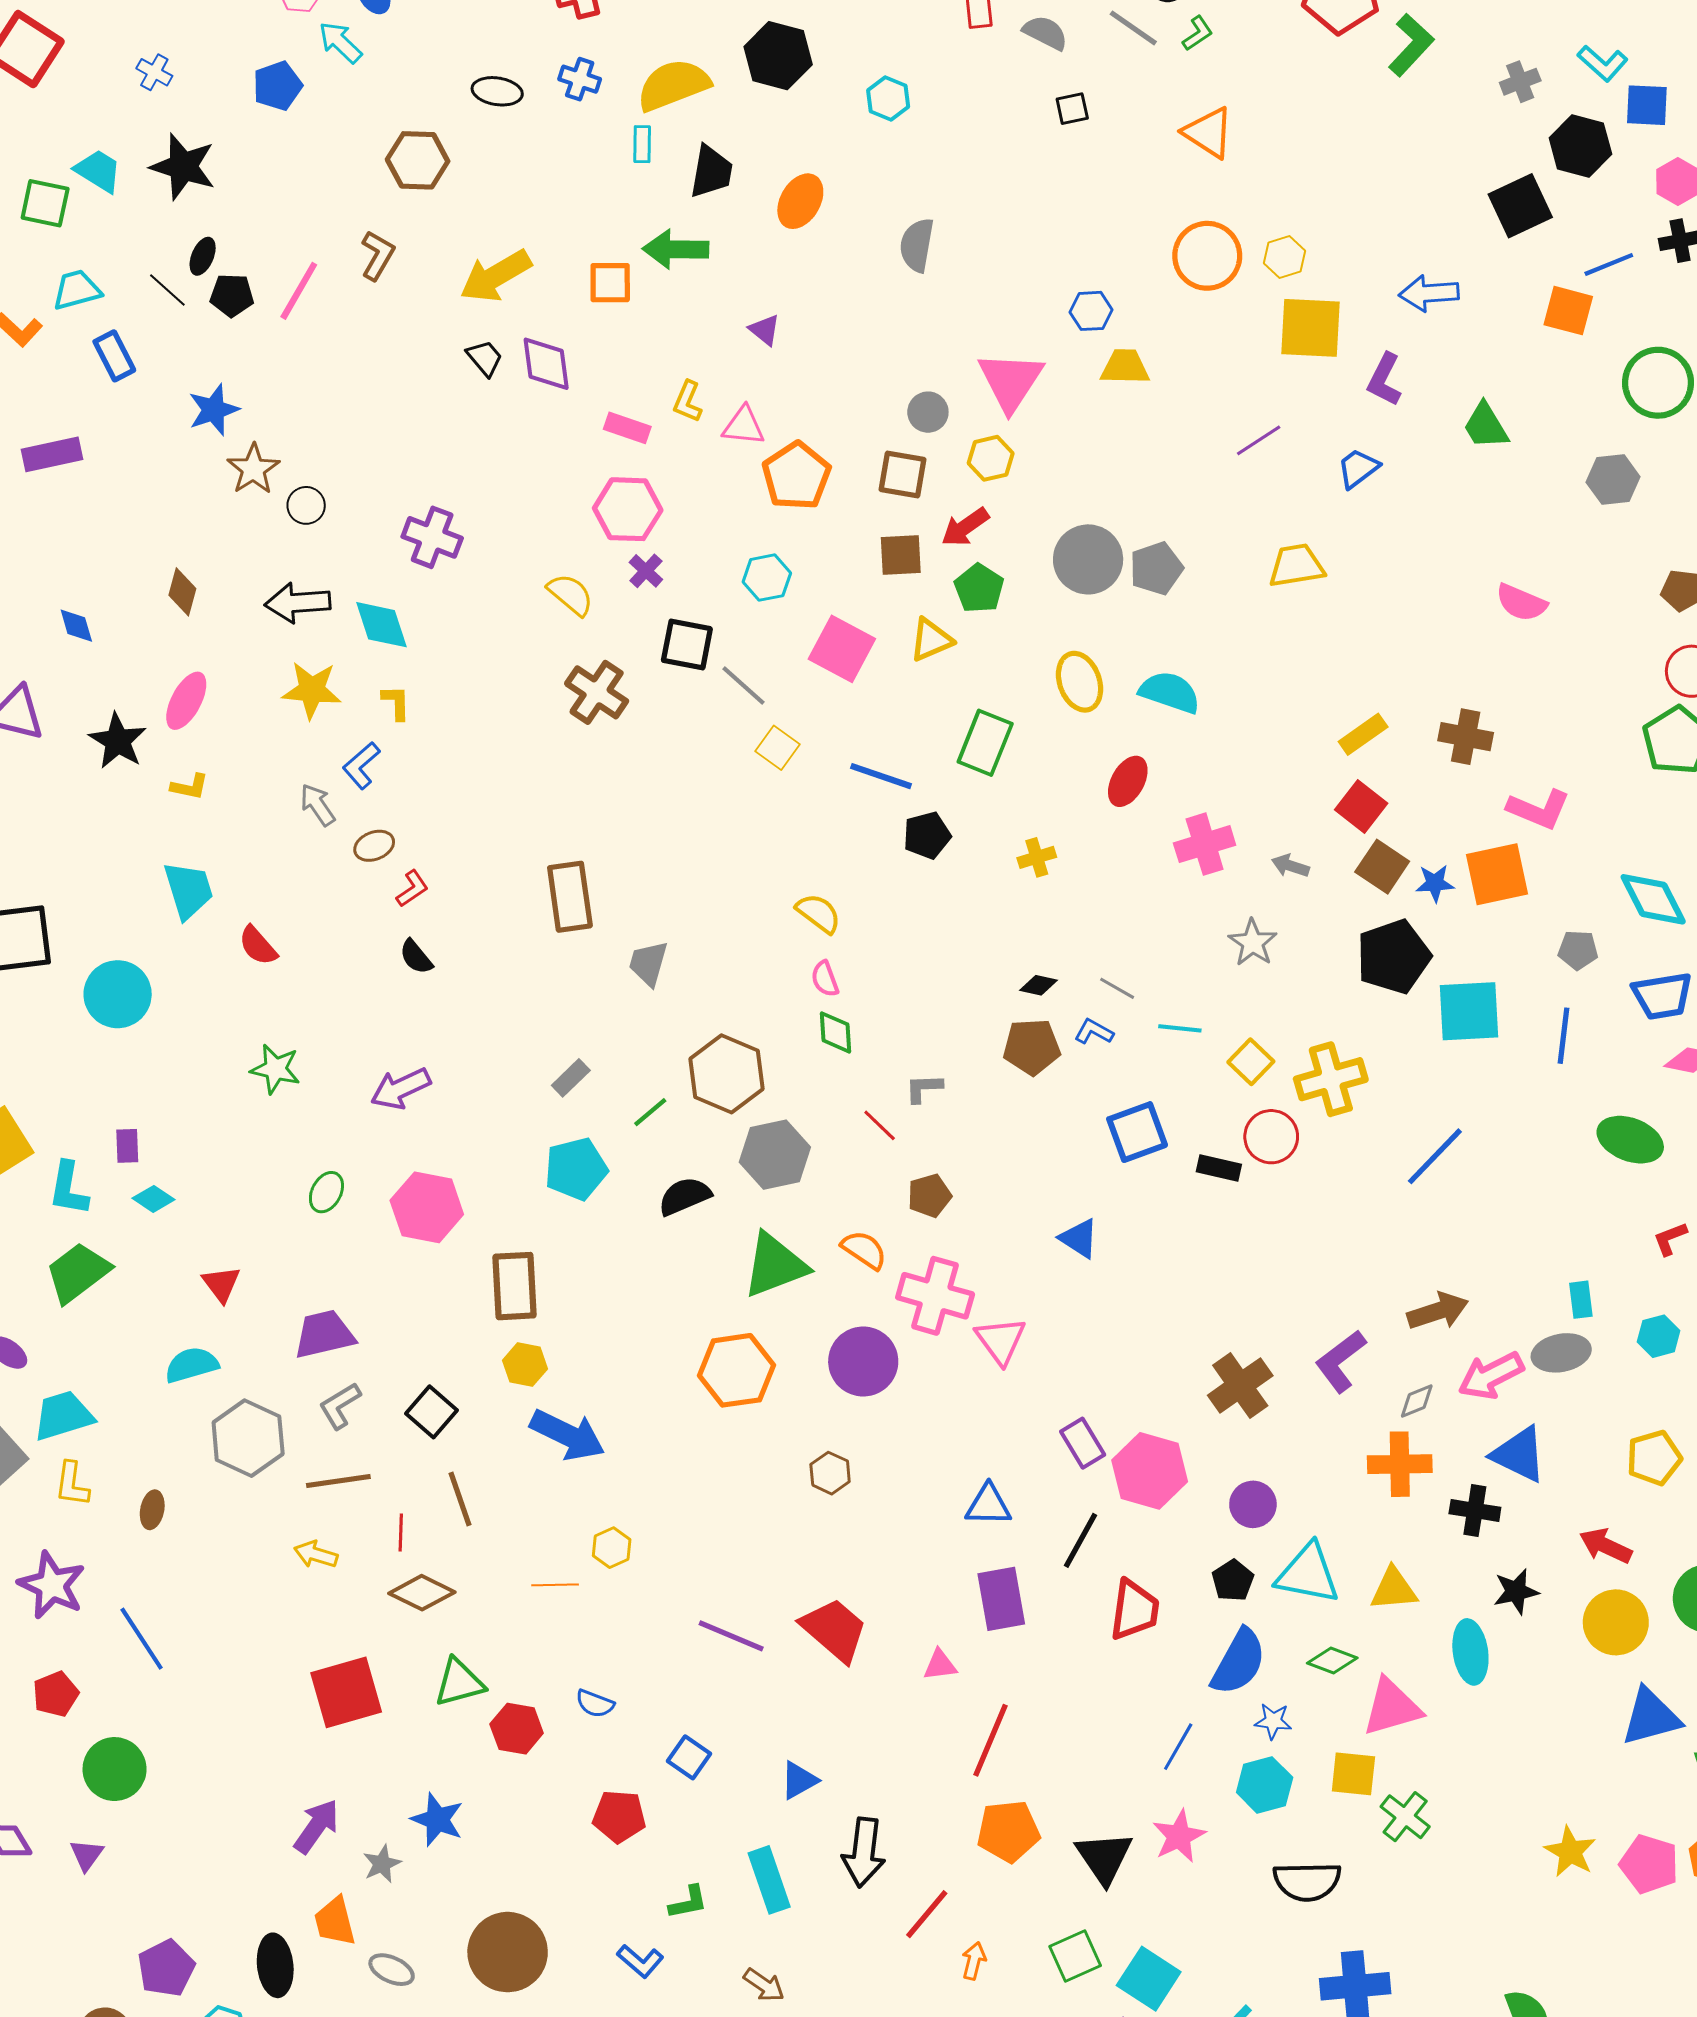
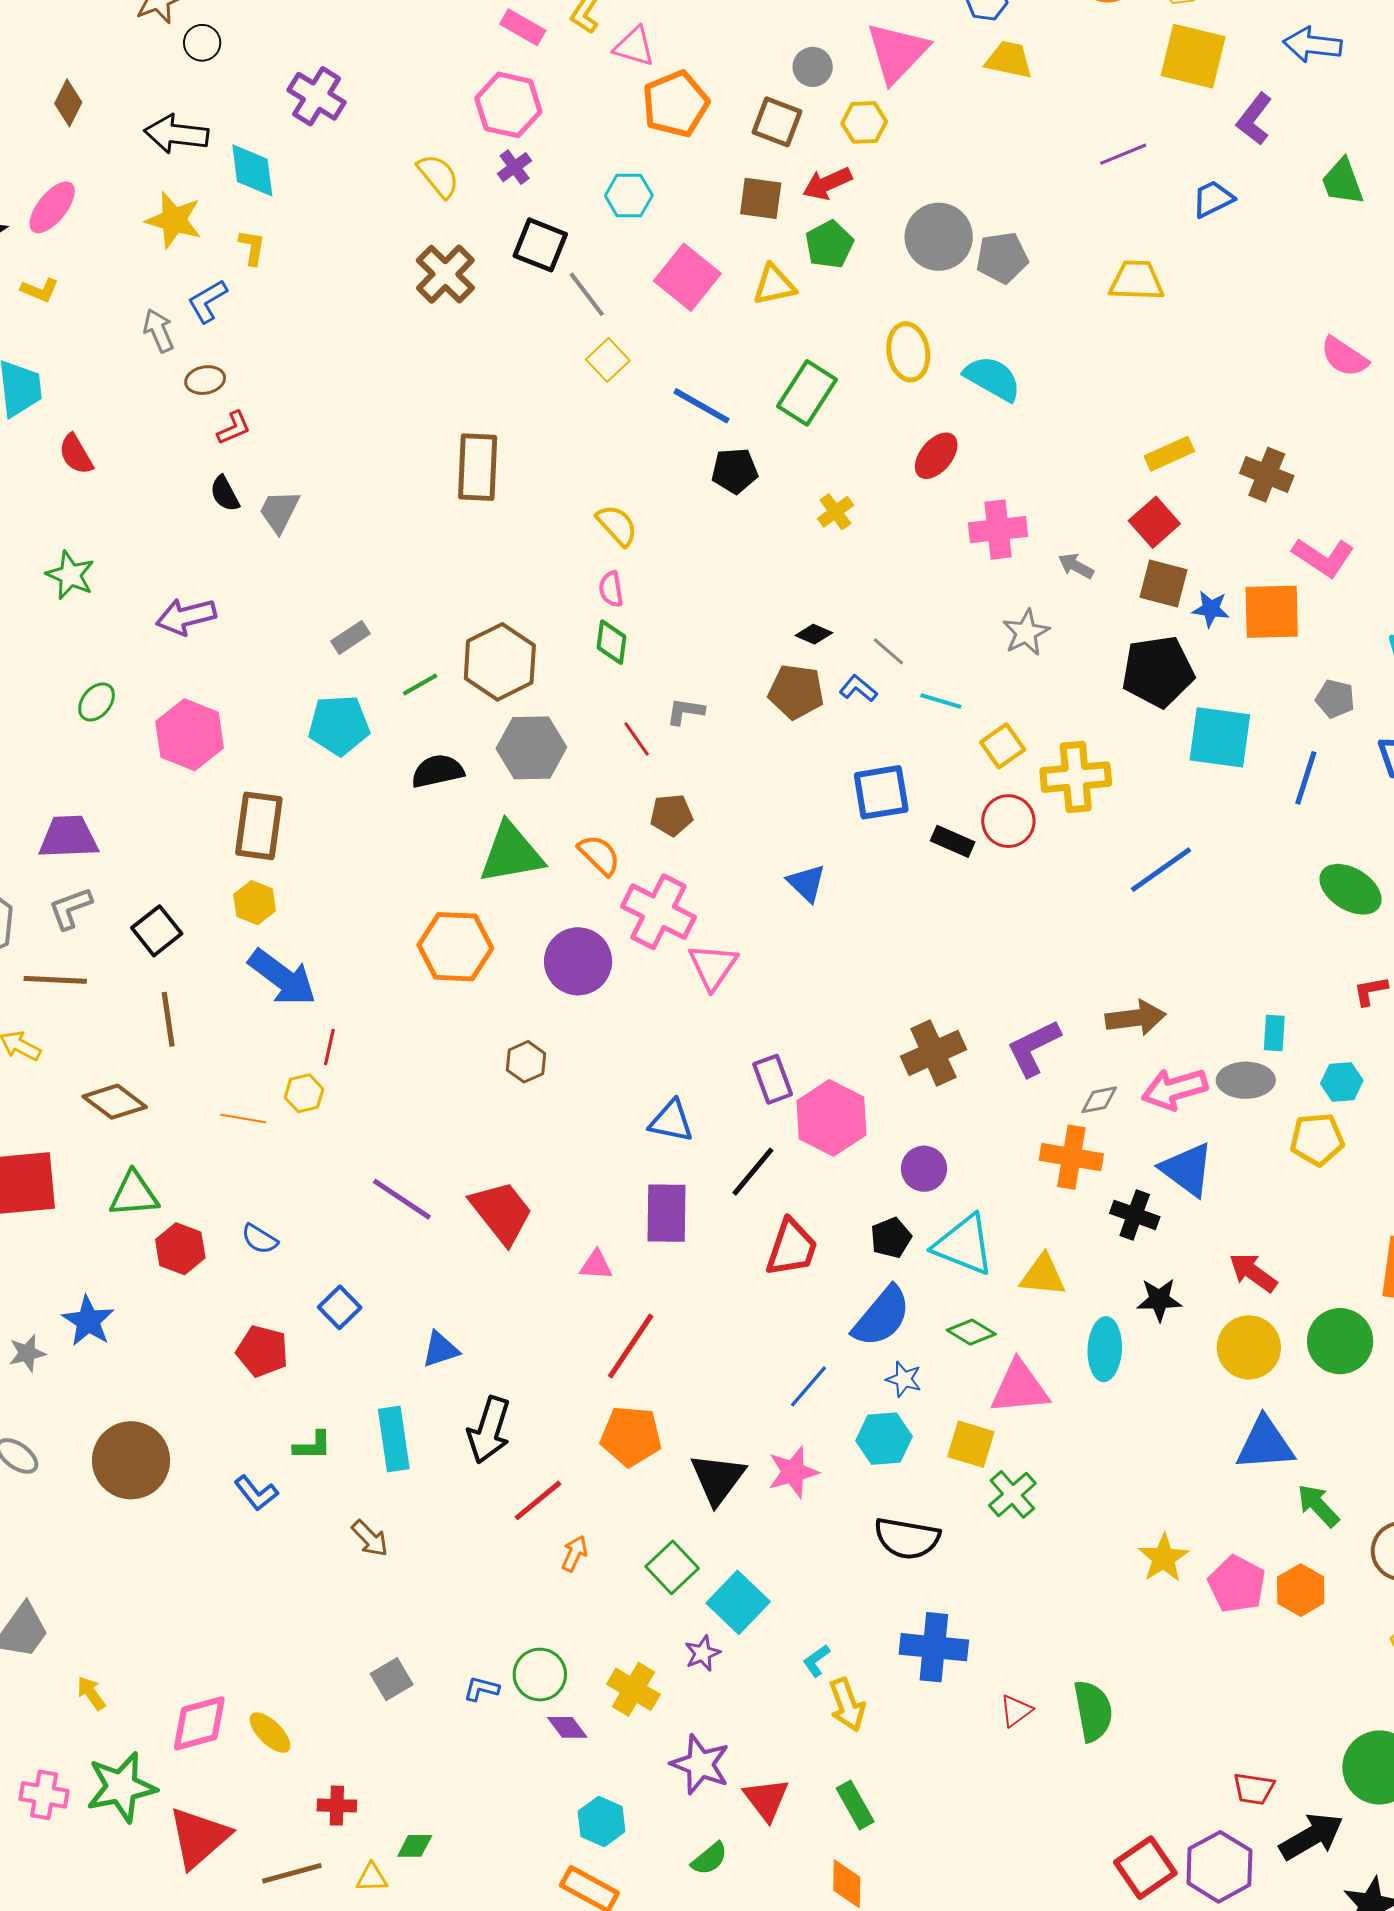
yellow cross: (1037, 857) -> (835, 512), turned -30
brown square: (1382, 867) -> (1163, 584), turned -30
brown rectangle: (570, 897) -> (478, 467), moved
gray trapezoid: (648, 963) -> (279, 511), moved
yellow pentagon: (1654, 1458) -> (1317, 1139), moved
red line: (401, 1532) -> (329, 1047), moved
green square: (1075, 1956) -> (672, 1567), turned -30

